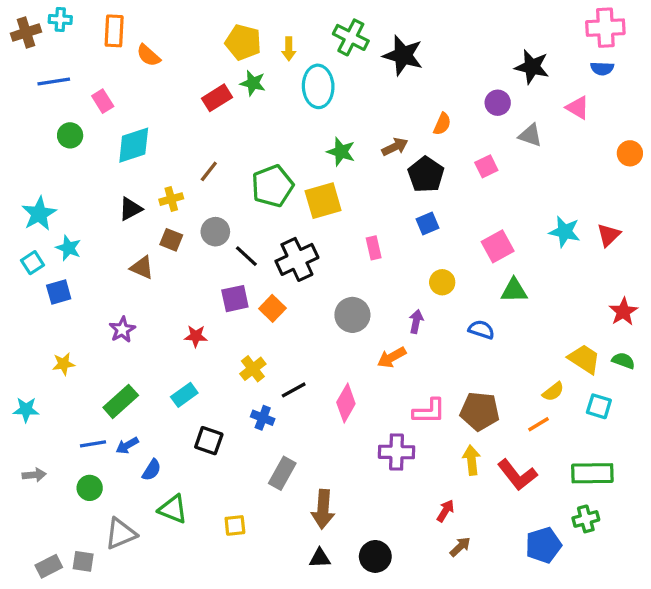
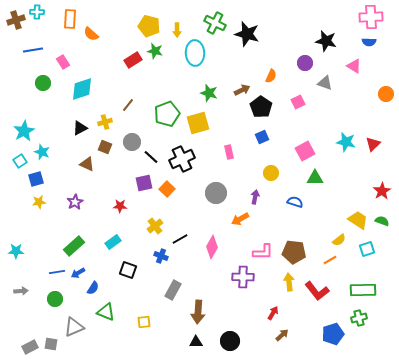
yellow star: (64, 364) -> (39, 202), moved
cyan square: (599, 406) -> (367, 249), turned -35

